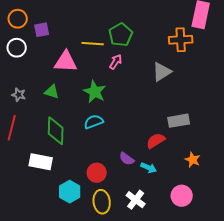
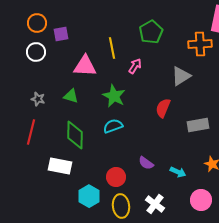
green pentagon: (121, 35) -> (151, 32), moved
yellow line: (93, 44) -> (112, 48), turned 75
red semicircle: (156, 141) -> (163, 108), moved, turned -36
cyan arrow: (149, 168) -> (178, 172), moved

